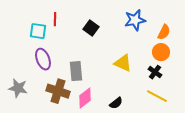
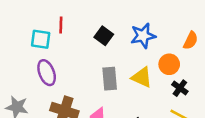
blue star: (135, 20) -> (143, 36), moved
orange circle: (161, 52) -> (169, 64), moved
gray rectangle: (76, 71) -> (110, 79), moved

